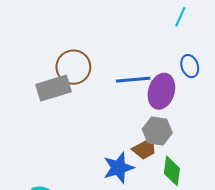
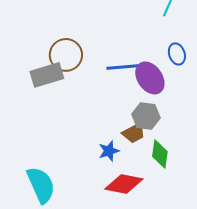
purple ellipse: (161, 91) -> (150, 78), turned -52
blue star: (118, 168) -> (109, 151), size x0.7

